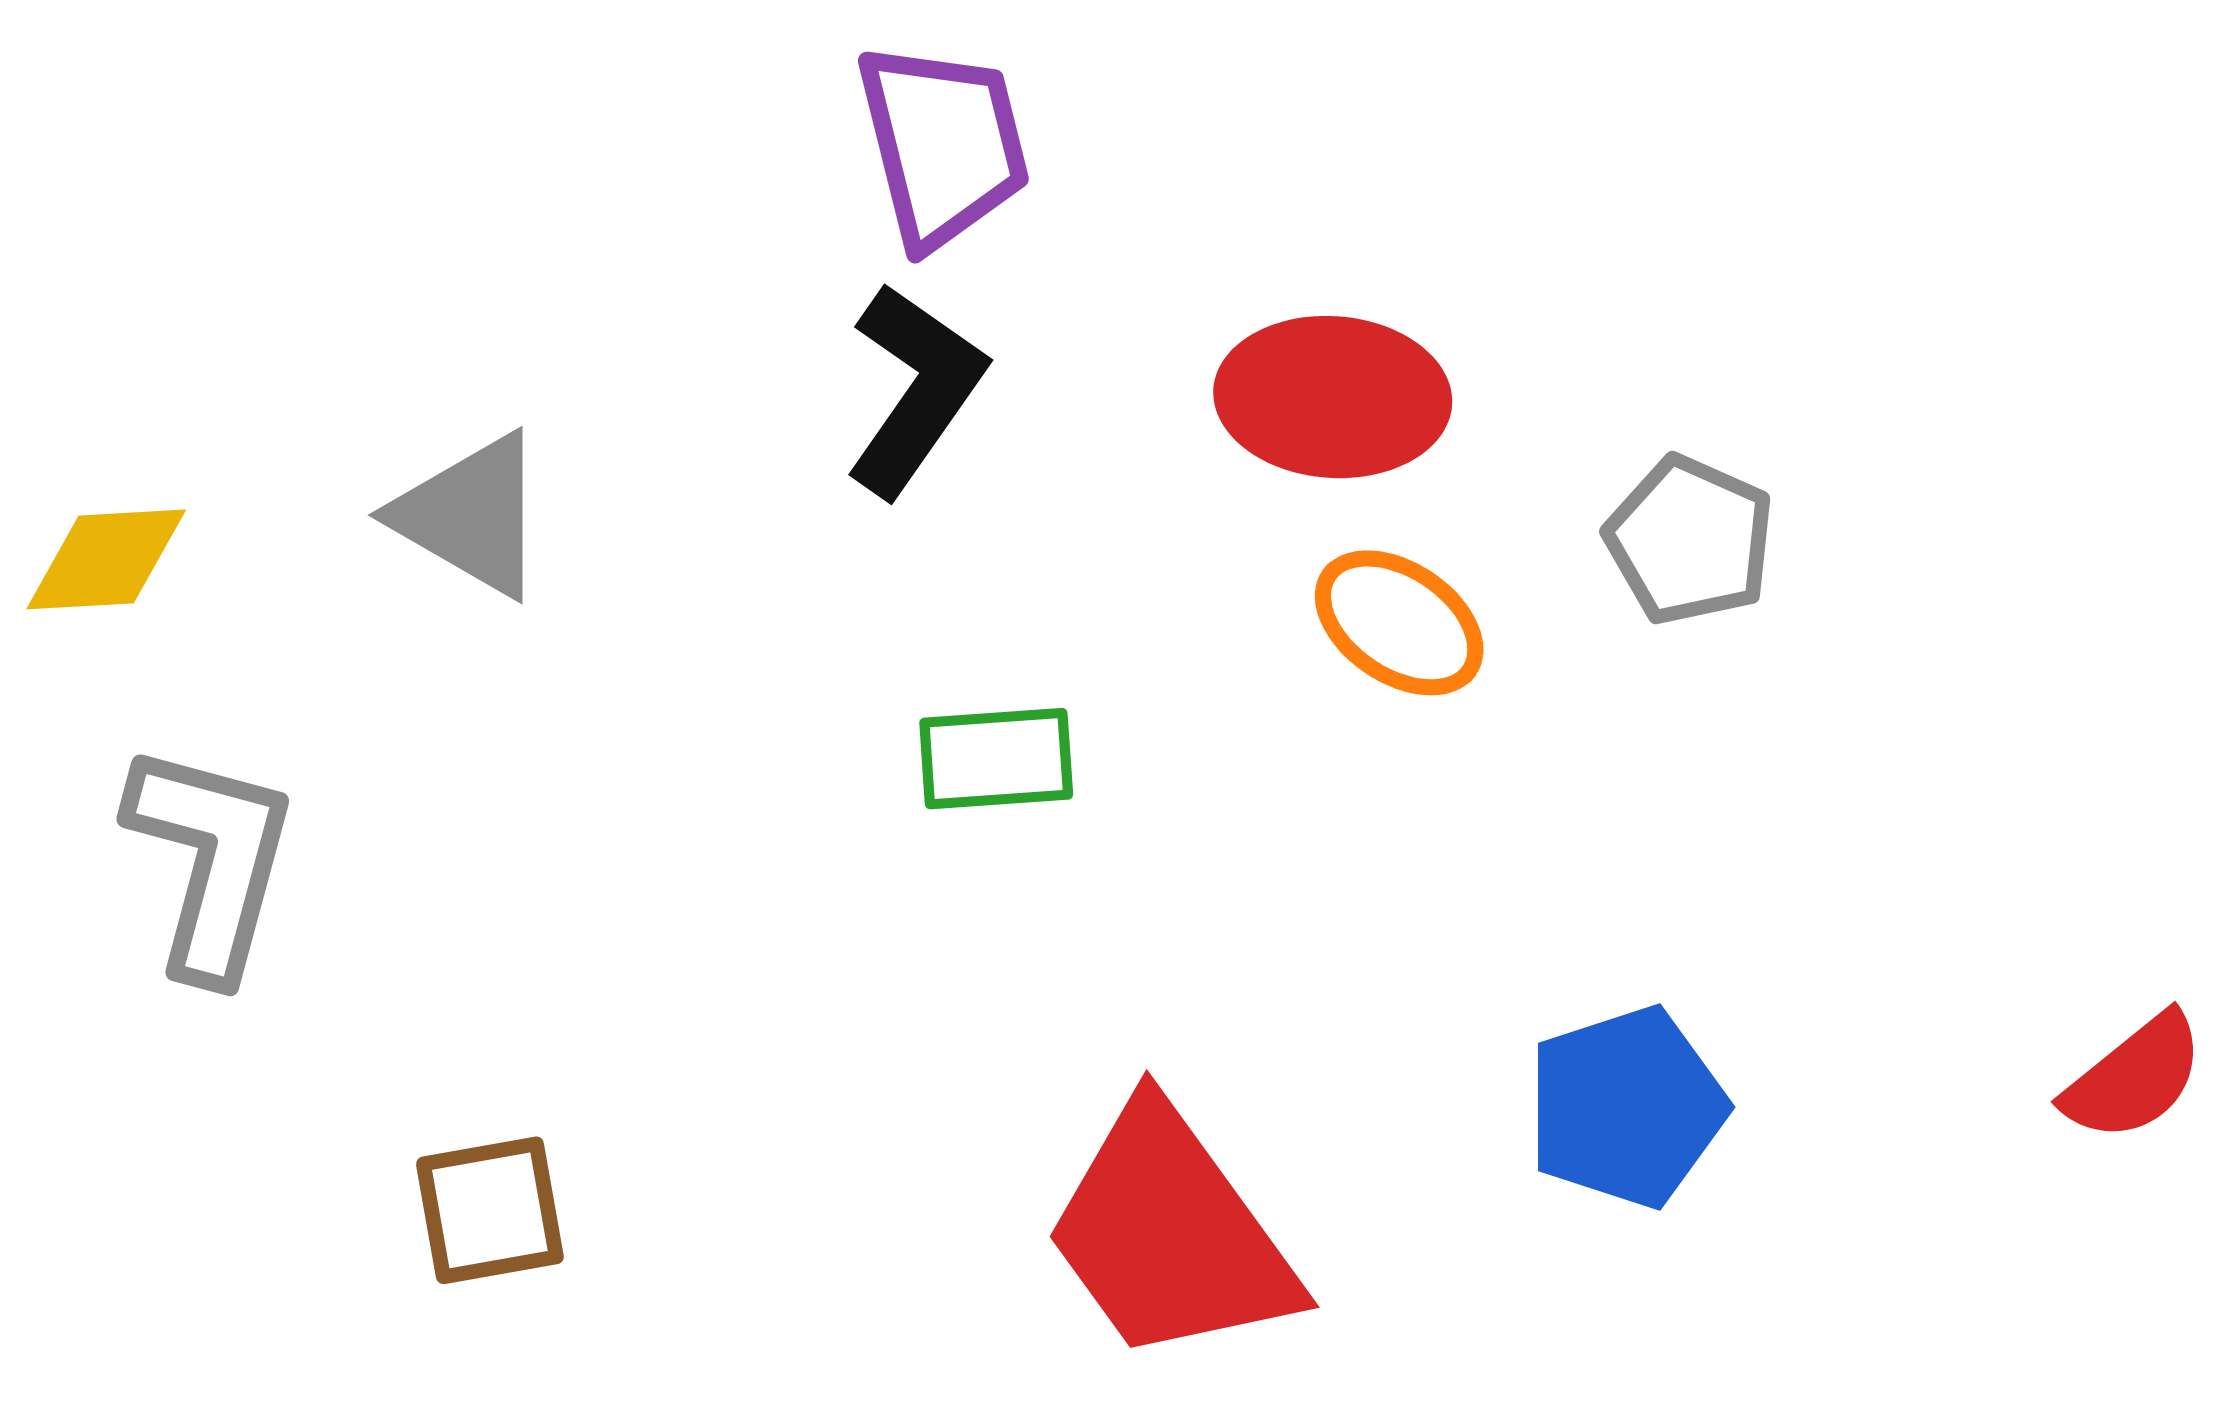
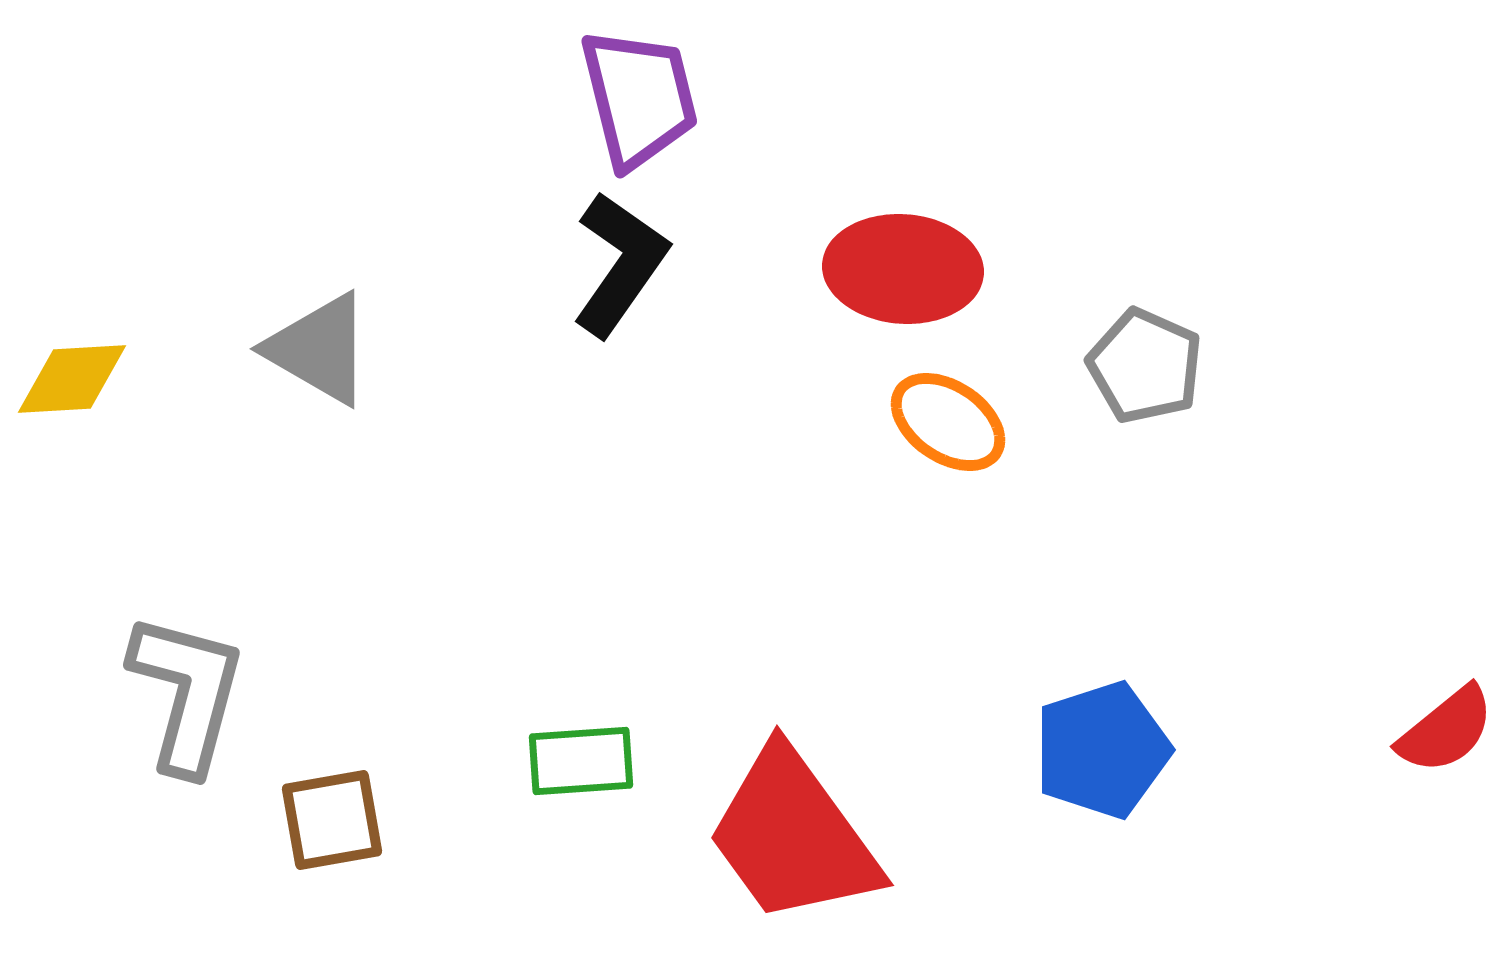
green rectangle: (996, 759) -> (581, 761), moved
gray L-shape: (211, 861) -> (187, 693), moved

